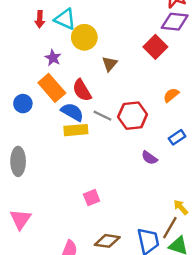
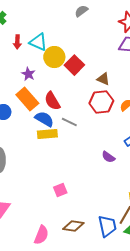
red square: (155, 47) -> (74, 65), moved
brown triangle: (110, 64) -> (103, 79), moved, turned -48
red hexagon: (133, 116) -> (101, 102), moved

